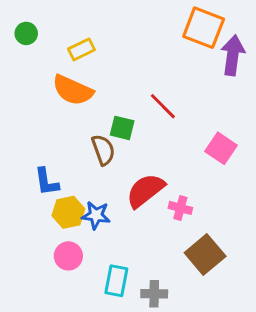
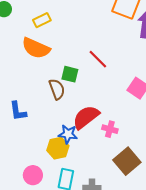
yellow hexagon: (68, 212) -> (58, 148), moved
blue star: (96, 215) -> (68, 134), moved
pink circle: (68, 256) -> (33, 175), moved

